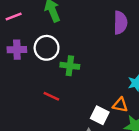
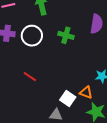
green cross: (70, 66) -> (66, 35), moved

